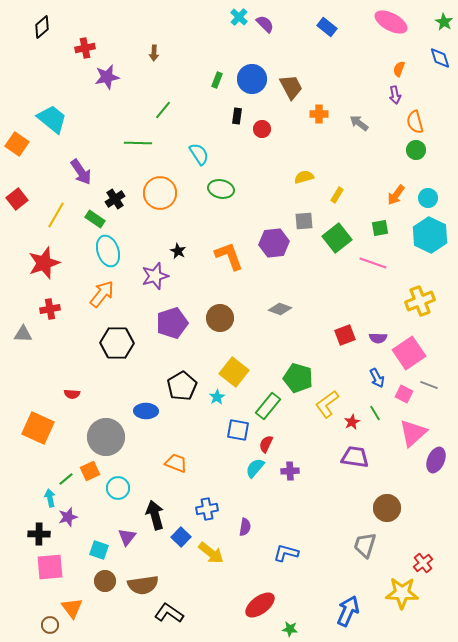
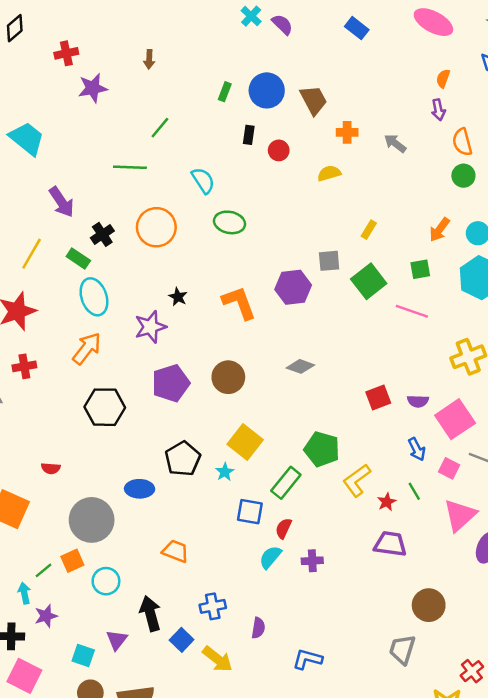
yellow semicircle: (304, 177) -> (329, 173), moved
pink square: (50, 567) -> (24, 676), turned 32

